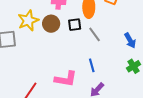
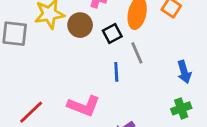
black square: (75, 25) -> (112, 33), turned -32
blue line: (92, 65) -> (116, 72), moved

